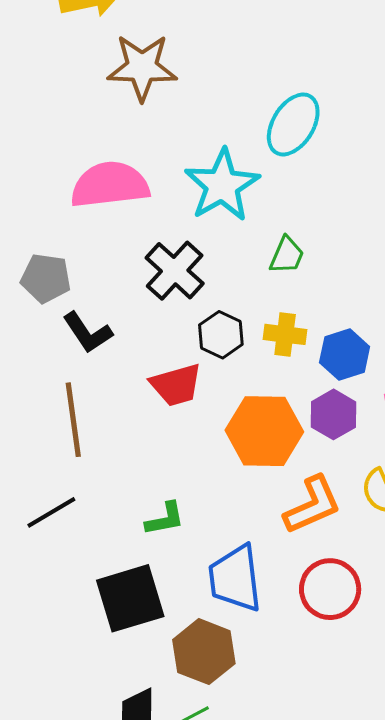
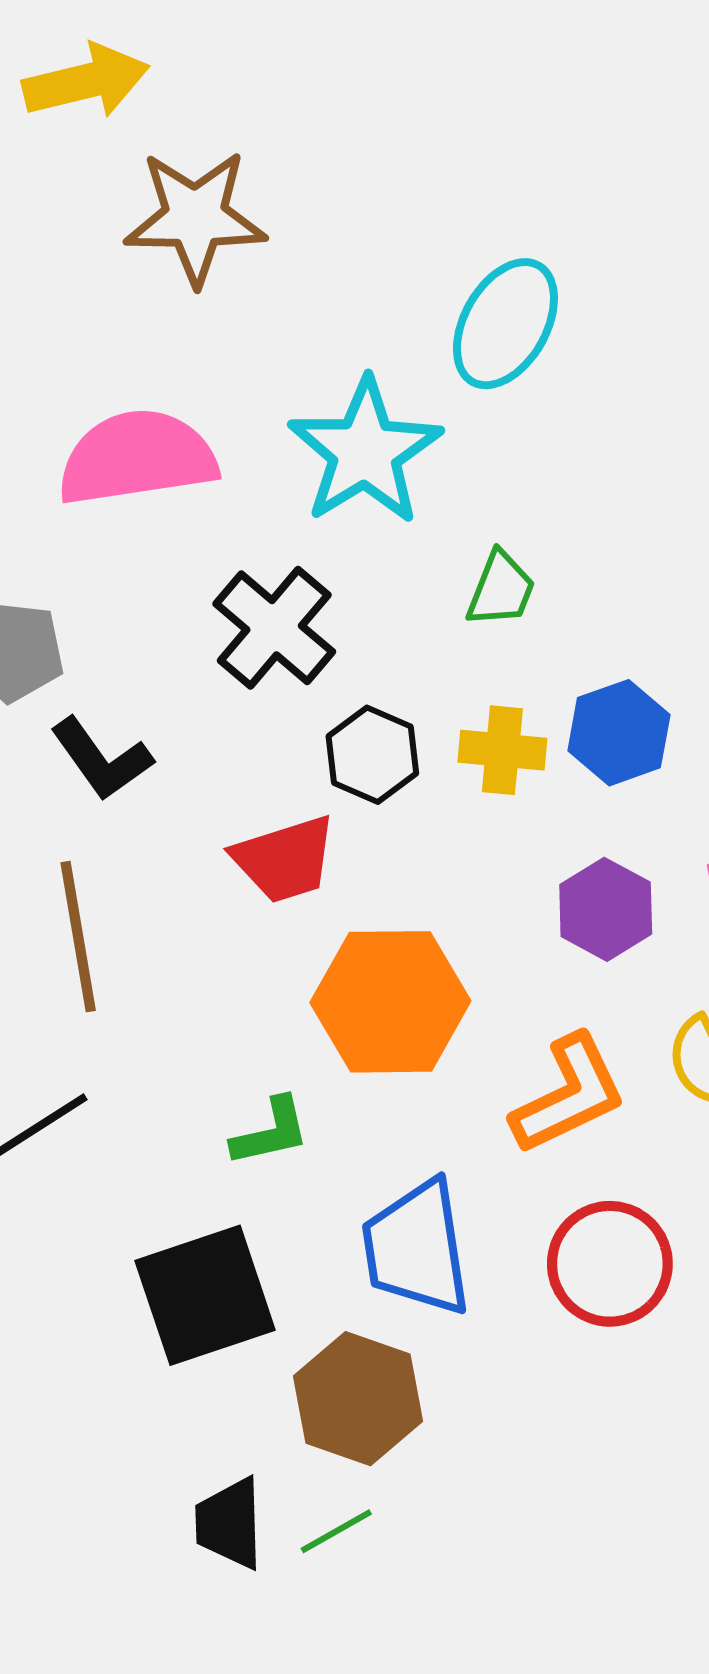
blue hexagon: (345, 355) -> (619, 733), moved
orange hexagon: (264, 431) -> (390, 1002), moved

